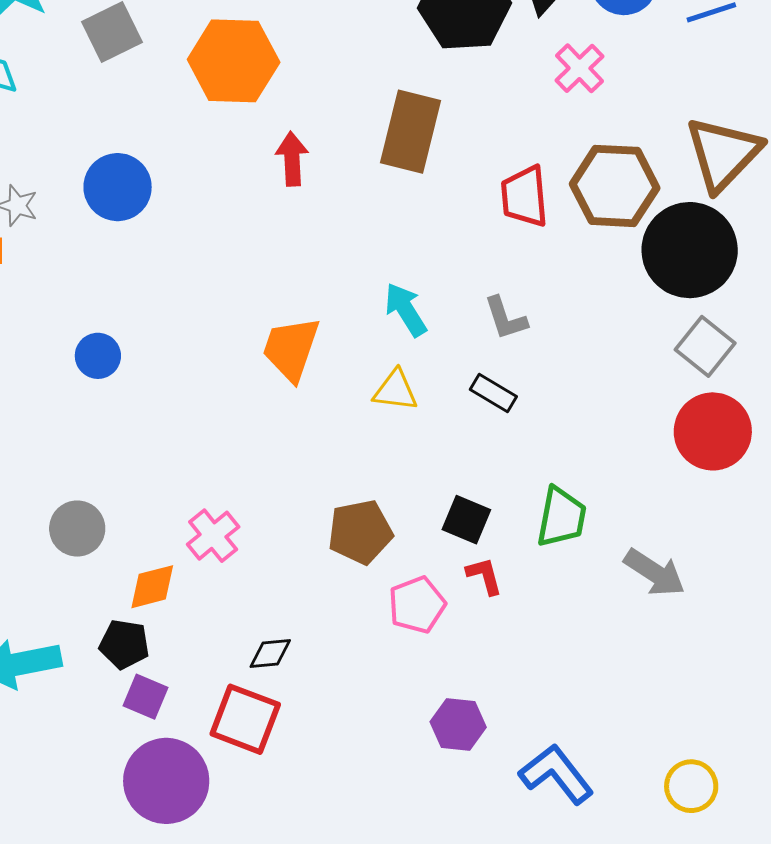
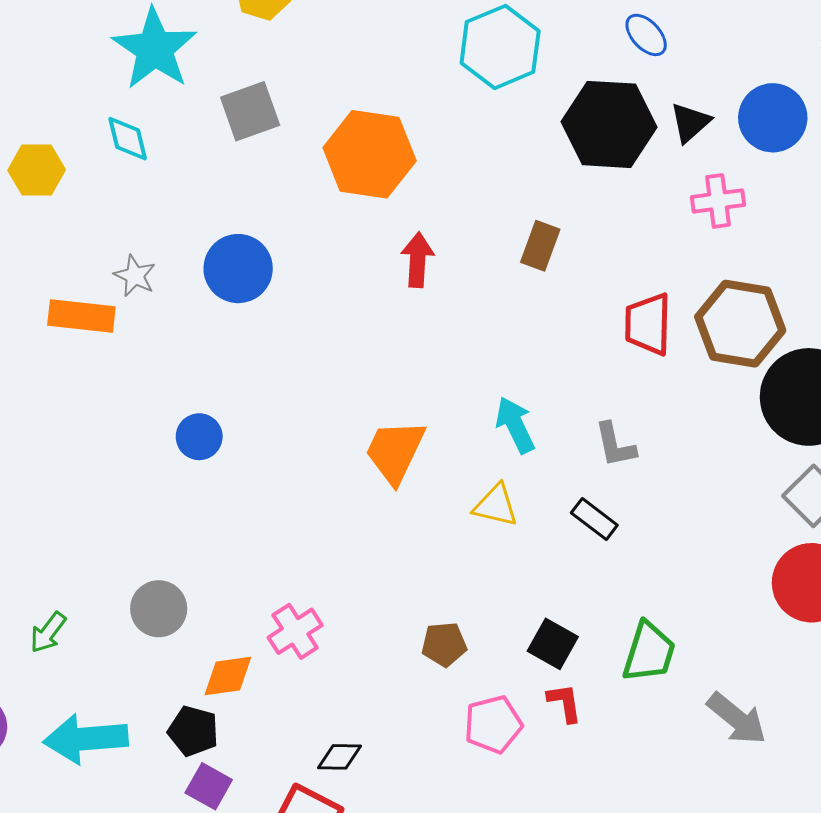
pink cross: (579, 68) -> (718, 201), turned 30
brown rectangle: (410, 132) -> (540, 246), size x0.6
brown pentagon: (360, 532) -> (444, 644), size x0.7

